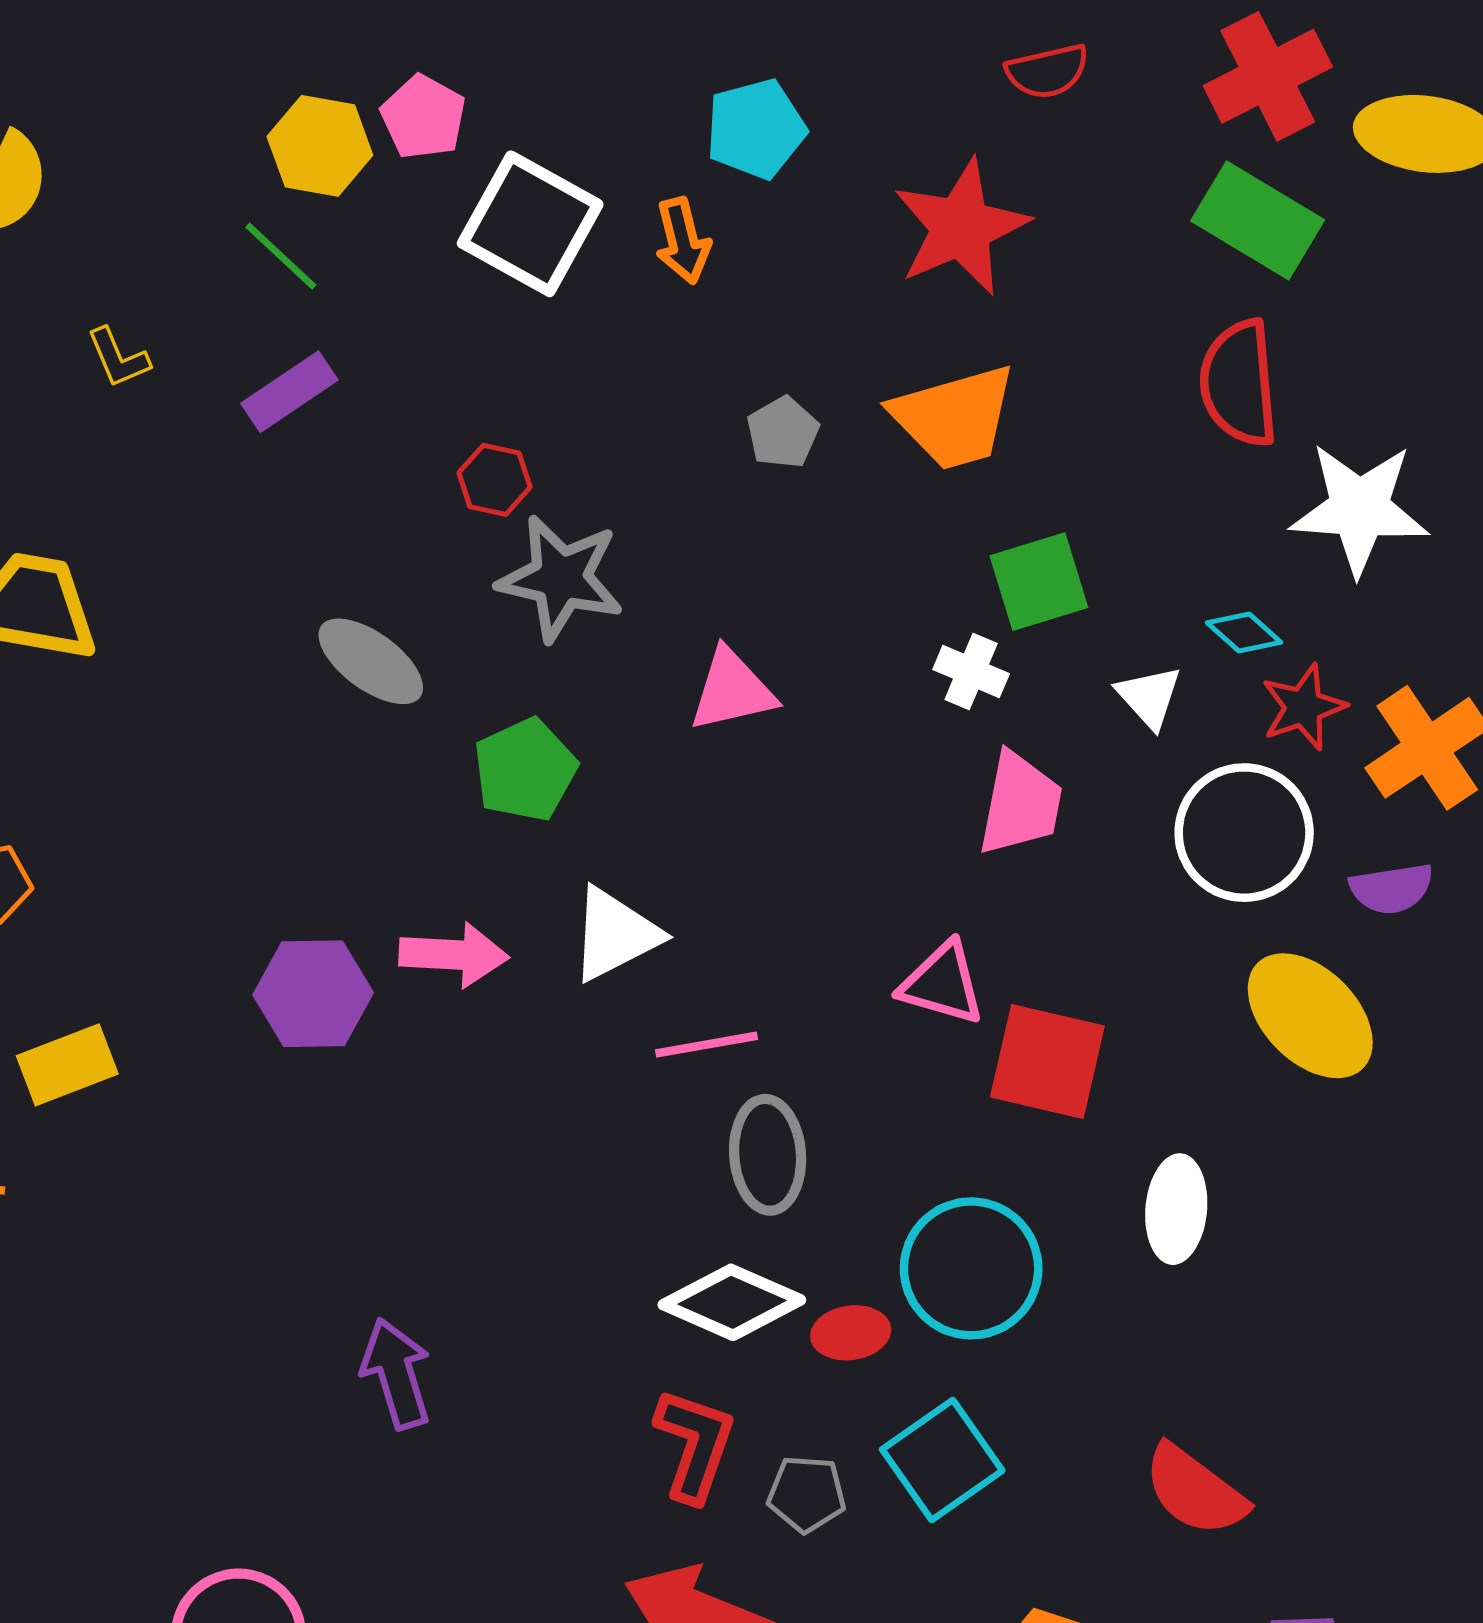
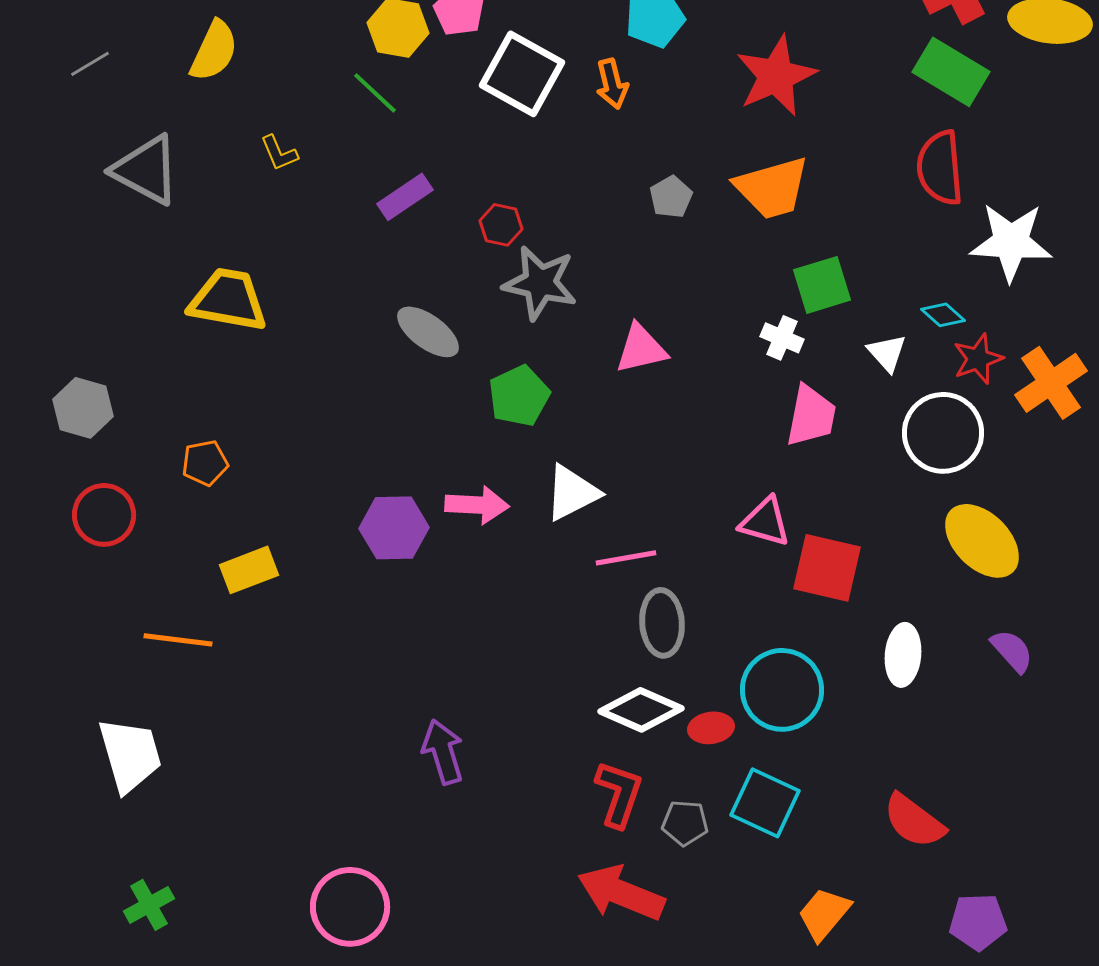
purple rectangle: (289, 392) -> (405, 197), moved
purple semicircle: (1392, 889) -> (1012, 651), moved, turned -123
cyan square: (942, 1460) -> (765, 803), turned -30

